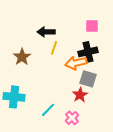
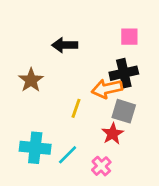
yellow line: (54, 48) -> (76, 108), moved
cyan cross: (14, 97) -> (35, 148), moved

